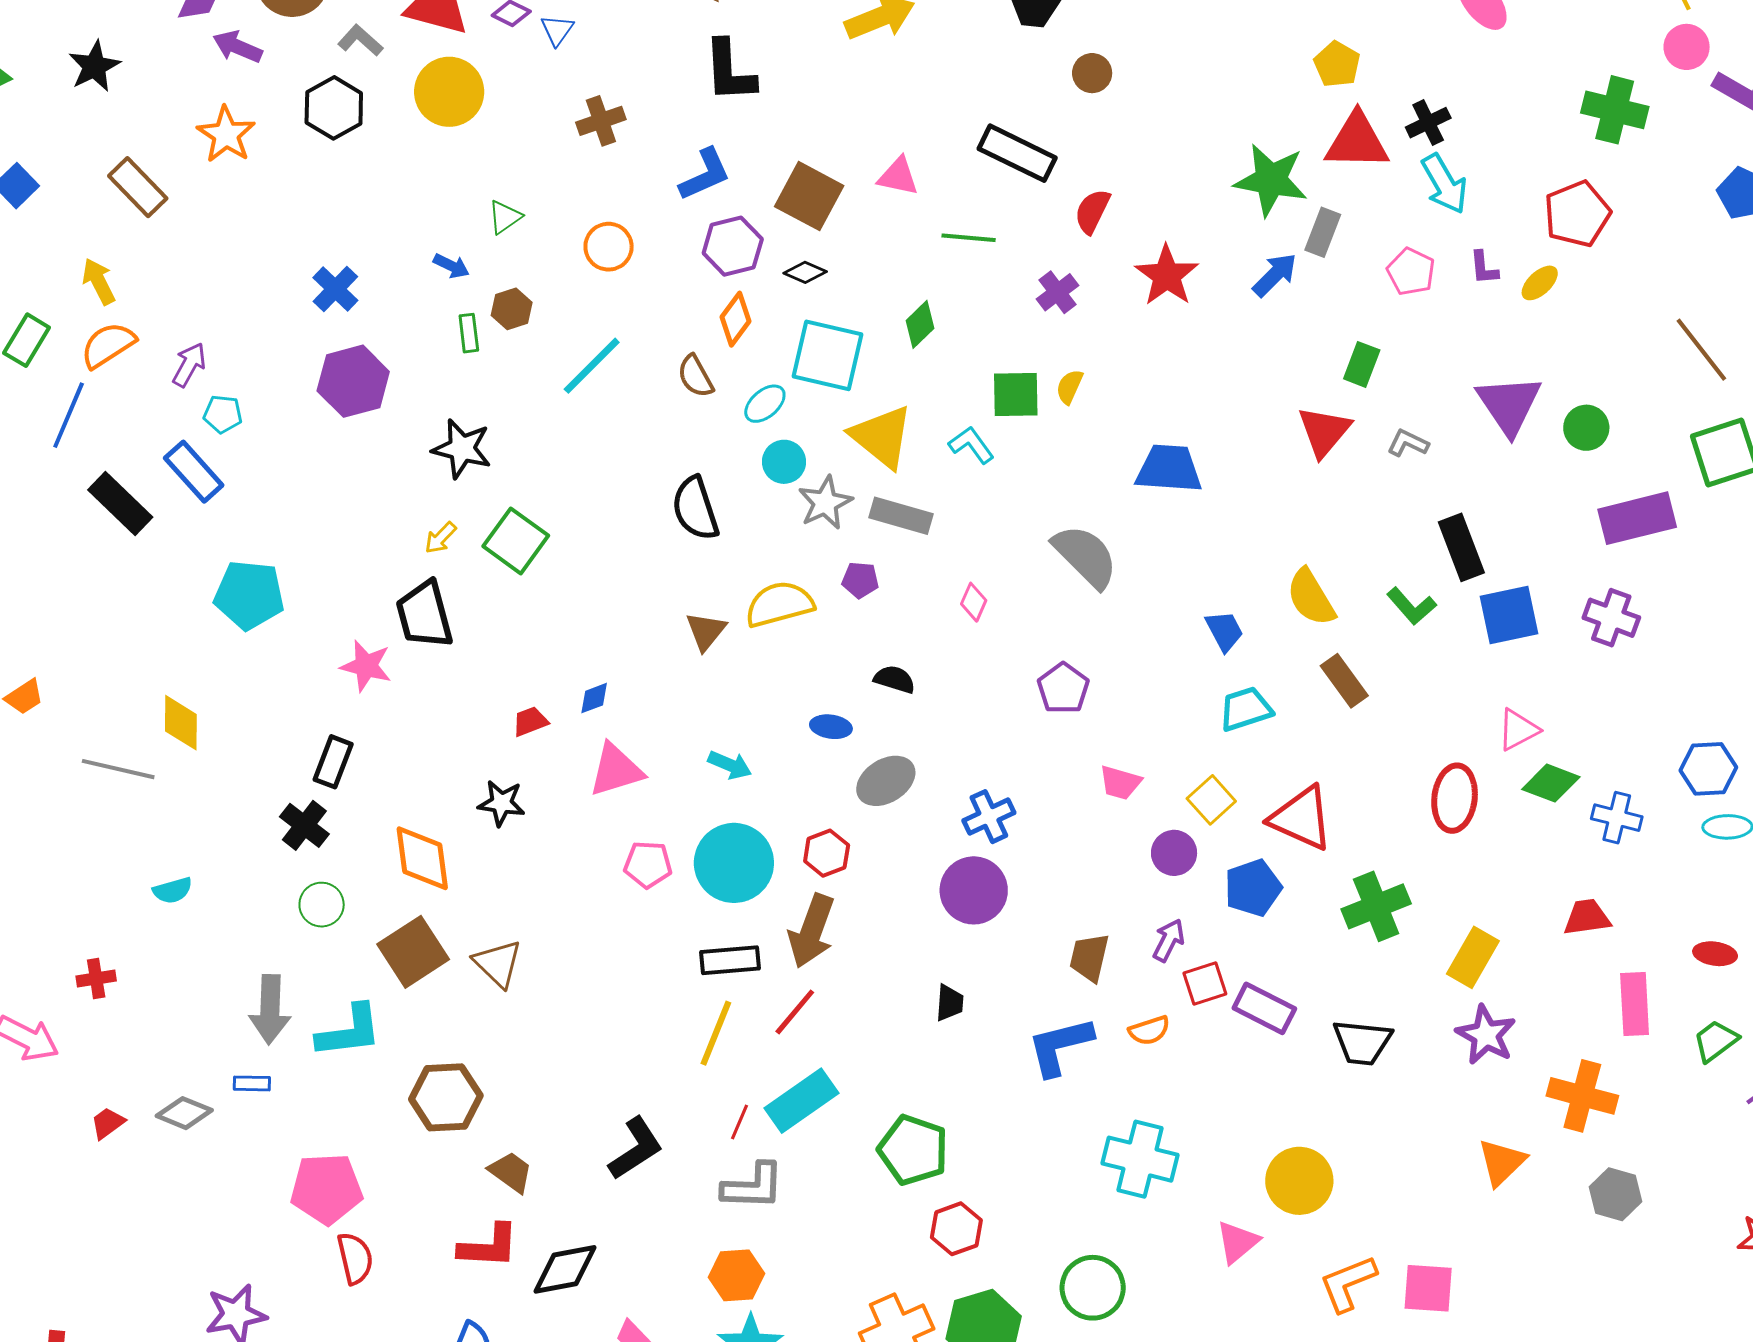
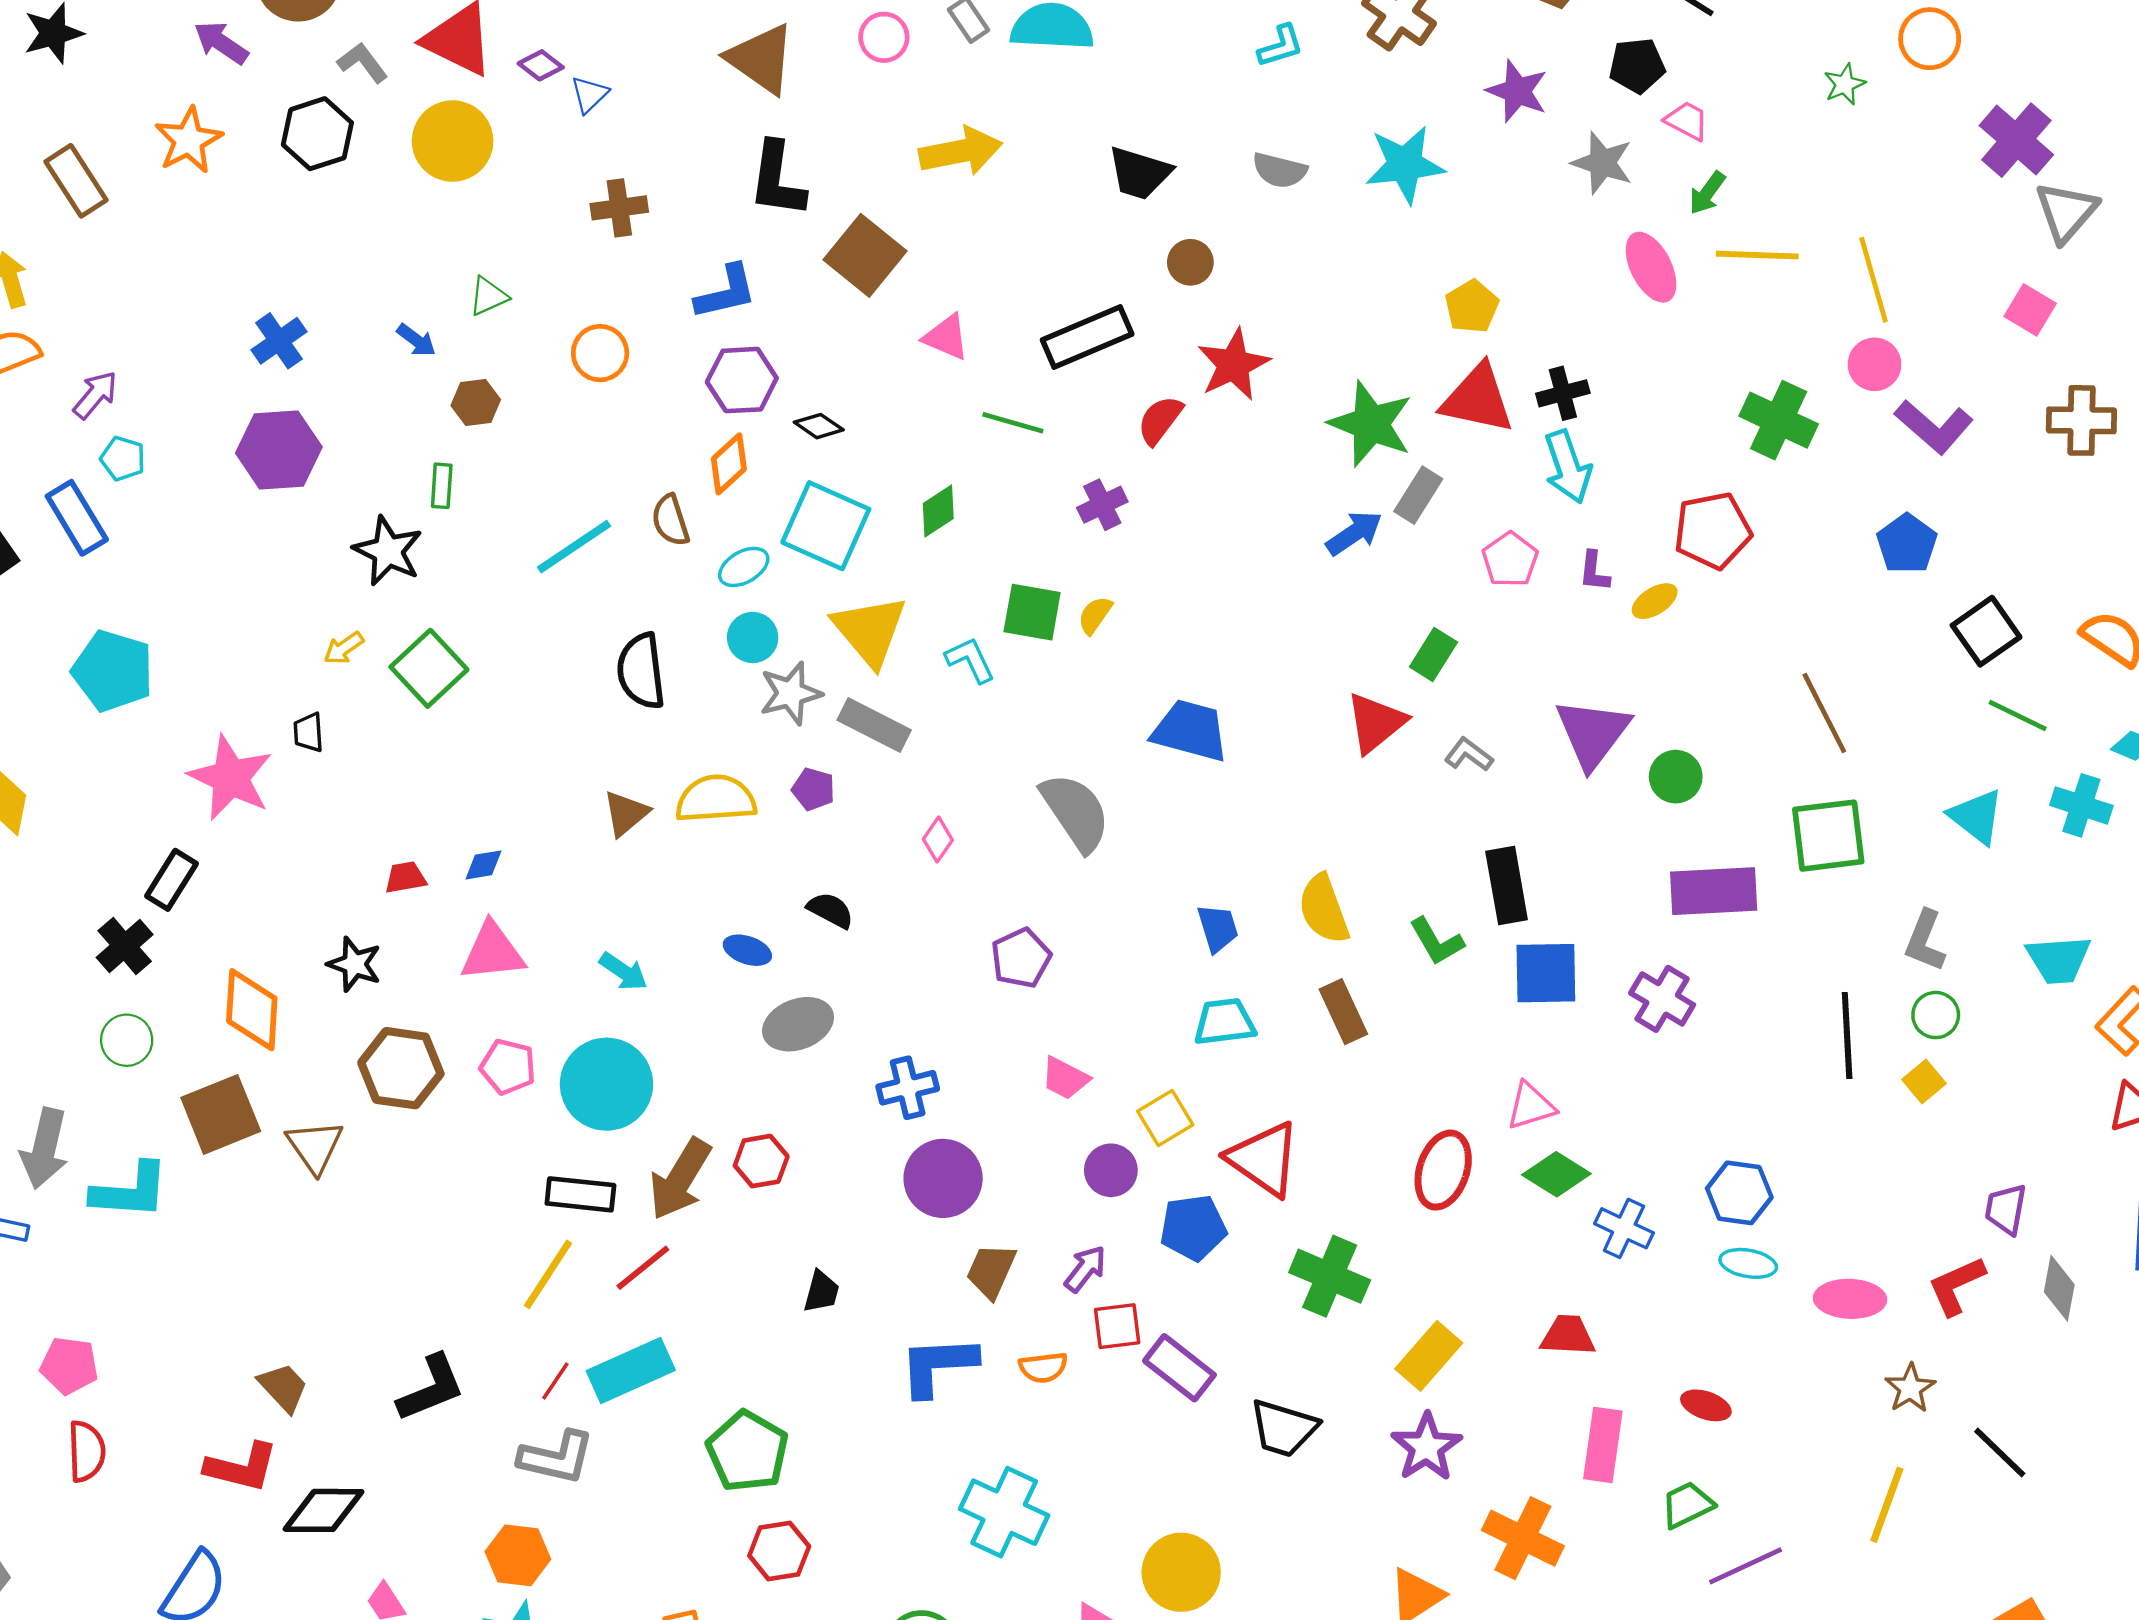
black rectangle: (1017, 153) -> (1087, 337), turned -60
brown square: (809, 196) -> (865, 255), moved
red star: (1167, 275) -> (1234, 365), moved
green rectangle: (469, 333) -> (442, 486), moved
cyan line: (592, 366) -> (574, 547), moved
black trapezoid: (425, 615) -> (308, 732), size x0.5
pink star: (366, 666) -> (230, 778), size x1.4
red hexagon: (827, 853) -> (761, 1161), moved
purple circle: (974, 890) -> (943, 1178), moved
green cross: (1376, 906) -> (1330, 1276), turned 34
brown hexagon: (446, 1097) -> (401, 1068), moved
pink pentagon: (326, 1189) -> (69, 1366), size x0.7

